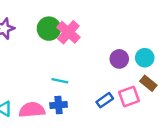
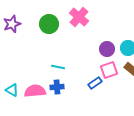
pink cross: (68, 32) -> (79, 17), moved
pink square: (129, 97) -> (109, 70), moved

